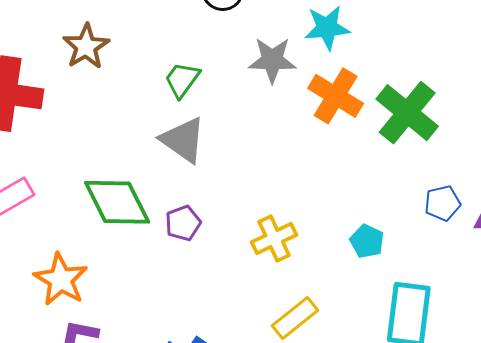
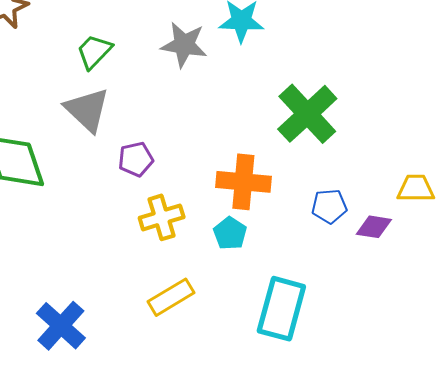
orange cross: (336, 96) -> (243, 182), moved, turned -34
purple pentagon: (183, 223) -> (136, 159), moved
cyan pentagon: (367, 241) -> (230, 233), moved

